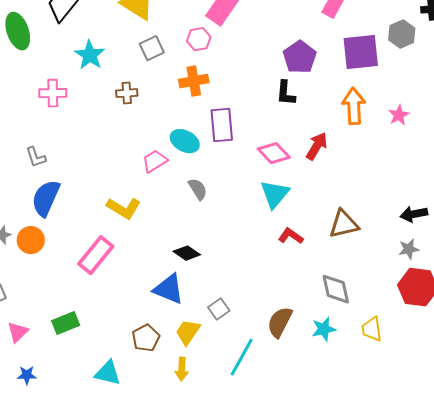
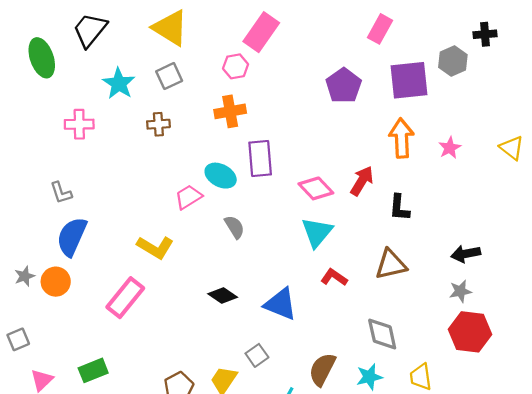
gray square: (152, 48) -> (169, 76), moved
black L-shape: (286, 93) -> (399, 208), moved
blue triangle: (169, 289) -> (280, 304), moved

